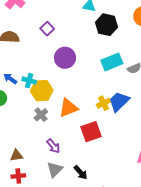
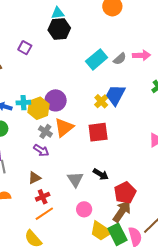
black hexagon: (107, 25) -> (59, 29), moved
purple circle: (65, 58) -> (56, 100), moved
orange triangle: (68, 108) -> (64, 127), moved
red square: (91, 132) -> (98, 132), turned 30
purple arrow: (53, 146) -> (41, 150), moved

